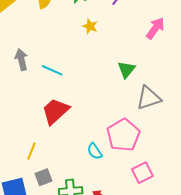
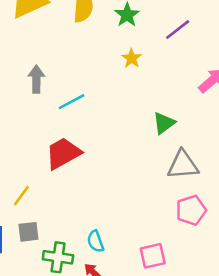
cyan line: (52, 70) -> (72, 102), turned -65
pink pentagon: (123, 135) -> (191, 210), moved, size x0.7
cyan semicircle: (95, 151) -> (95, 241), moved

